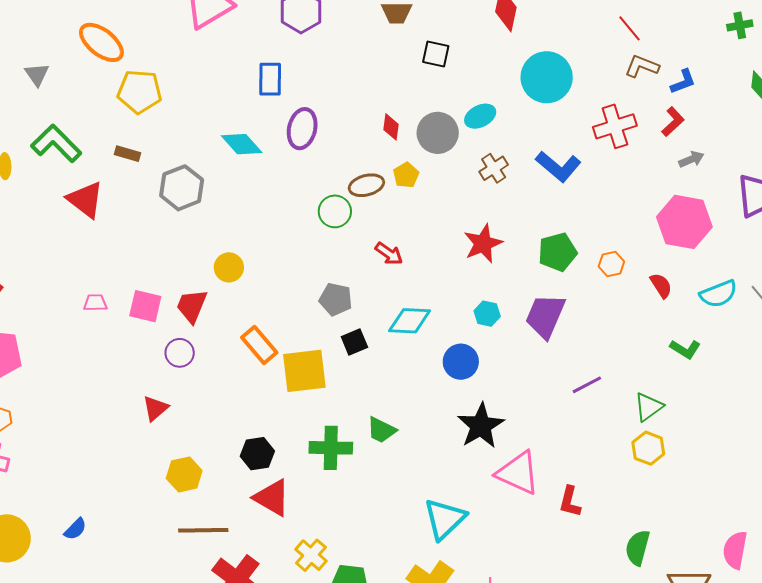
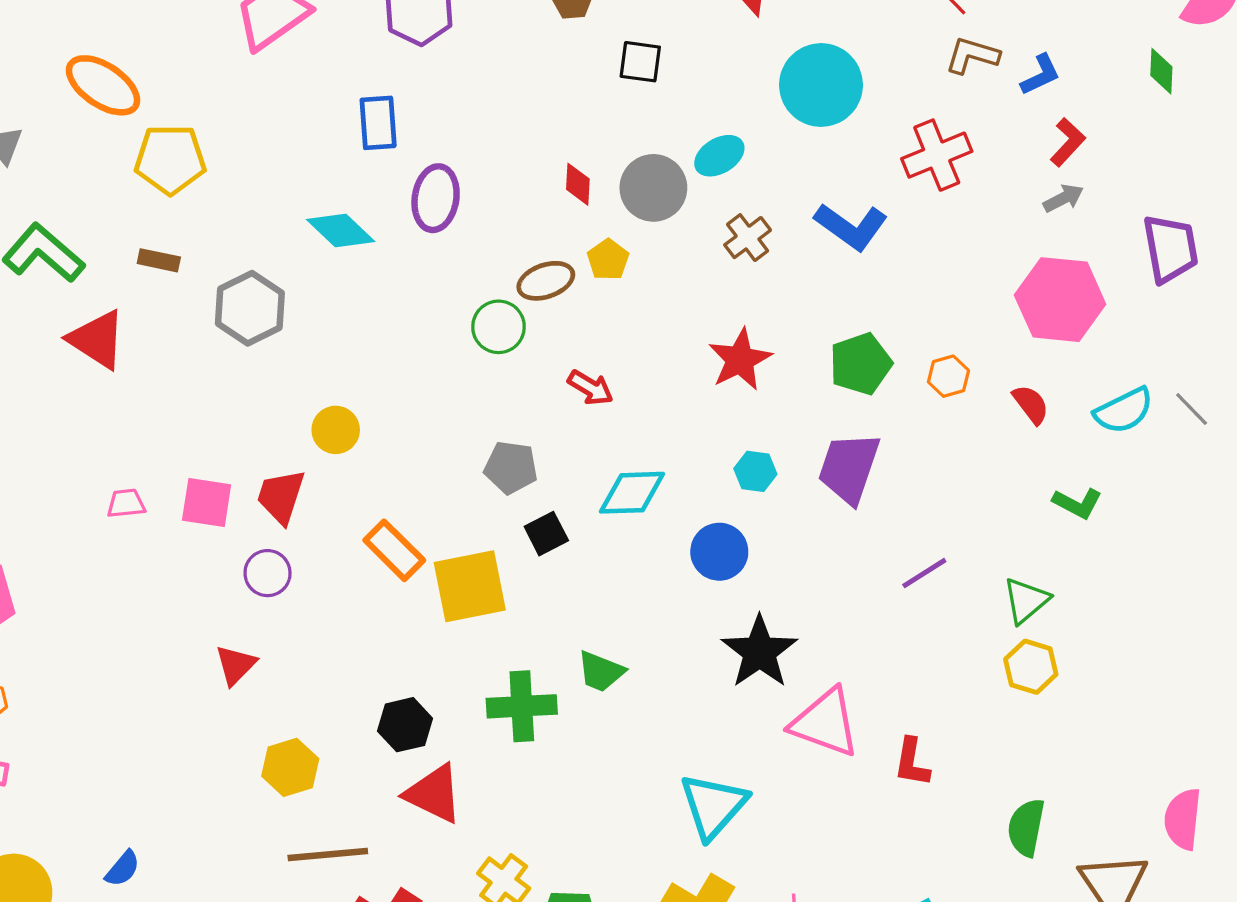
red L-shape: (673, 122) -> (1068, 142), moved

